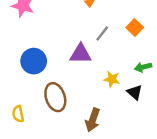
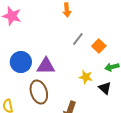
orange square: (135, 27) -> (99, 46), moved
purple triangle: (81, 54) -> (46, 66), moved

